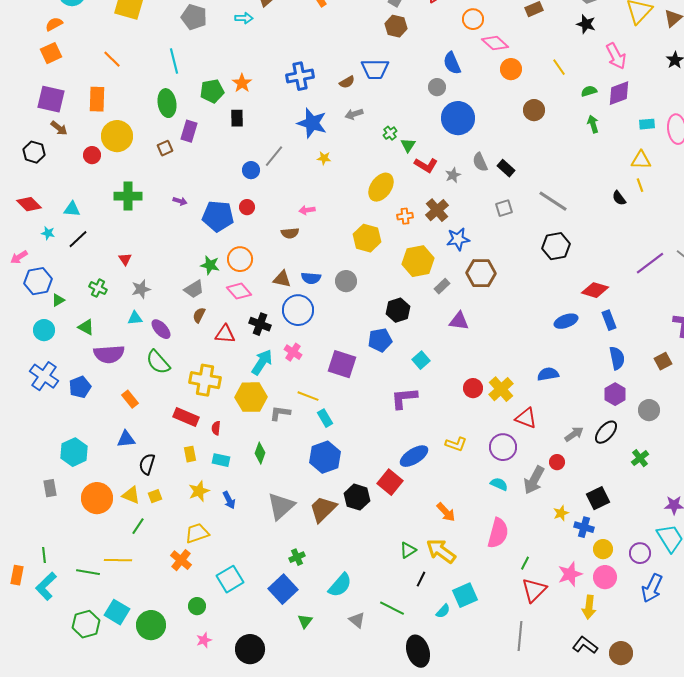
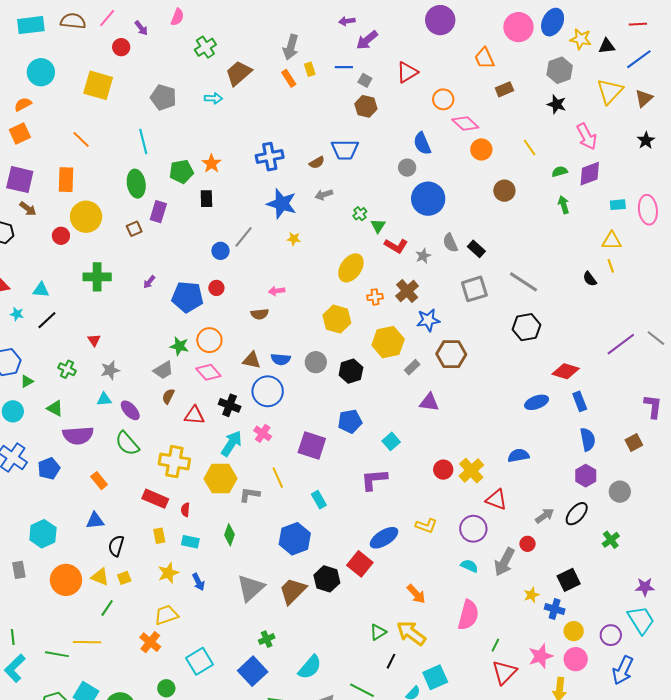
purple arrow: (180, 201) -> (149, 282), turned 112
gray square: (504, 208) -> (474, 289), size x1.5
black hexagon: (398, 310) -> (351, 371), moved
yellow line: (308, 396) -> (278, 478), turned 45
cyan rectangle: (325, 418) -> (319, 500), moved

